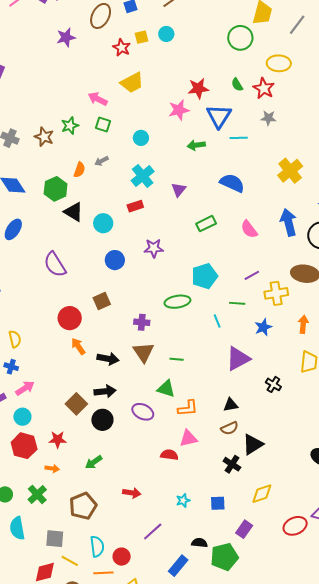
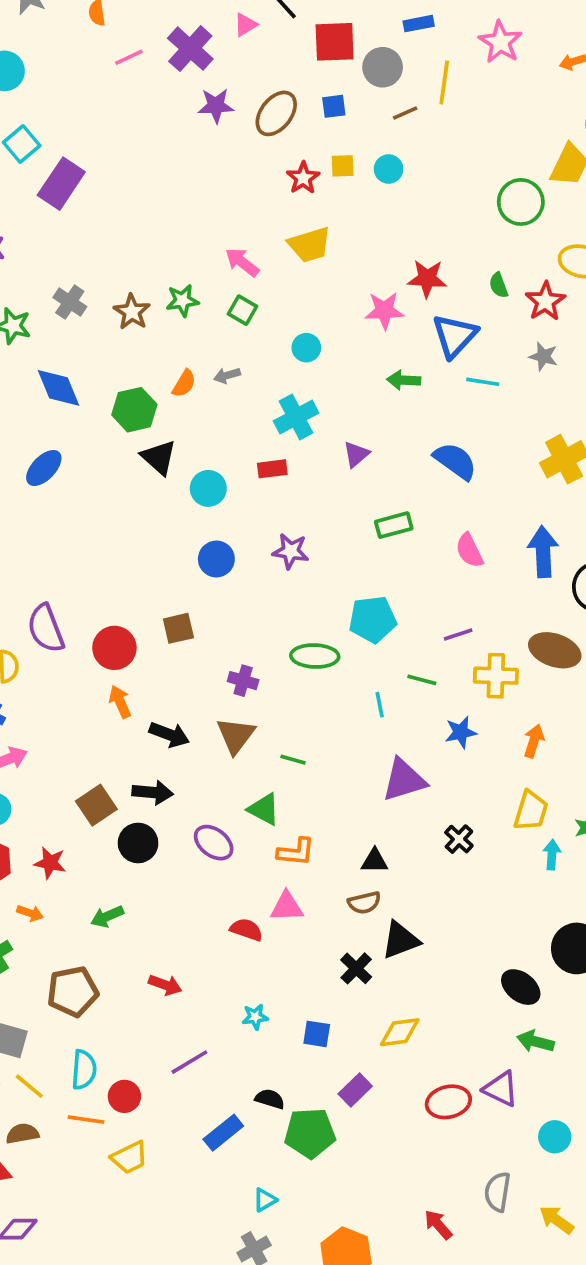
purple star: (66, 37) -> (216, 106), moved
purple semicircle: (55, 265) -> (46, 628), moved

